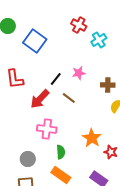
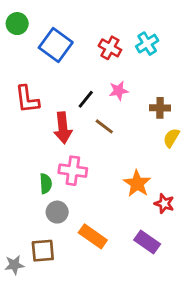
red cross: (79, 25) -> (110, 48), moved
red arrow: (40, 99) -> (63, 128), turned -50
green semicircle: (61, 152) -> (46, 184), moved
gray circle: (28, 159) -> (57, 212), moved

